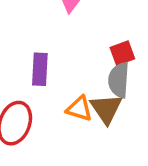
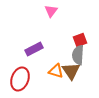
purple rectangle: (40, 69) -> (34, 49), turned 60

